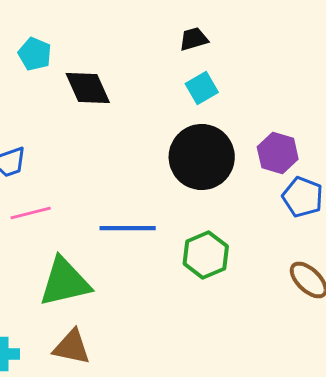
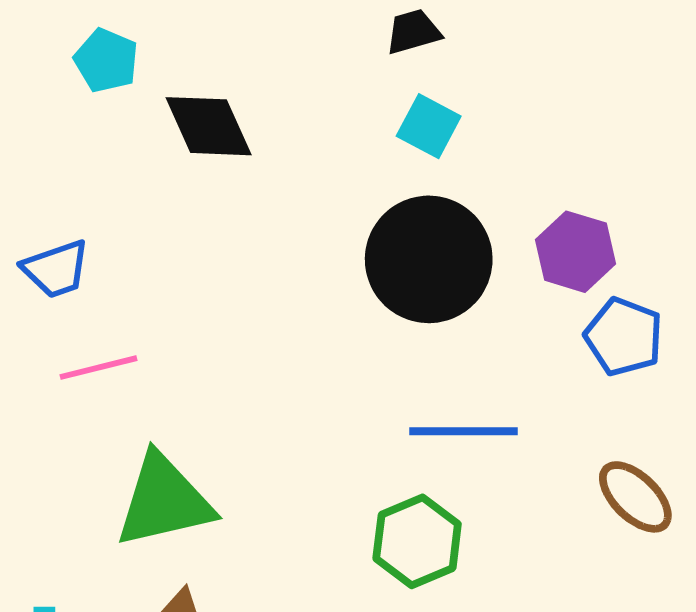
cyan square: (202, 88) -> (429, 126), turned -32
blue line: (128, 228) -> (463, 431), moved
green hexagon: (206, 255) -> (417, 541), moved

